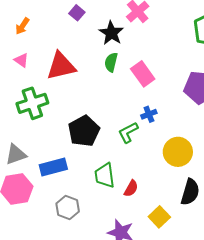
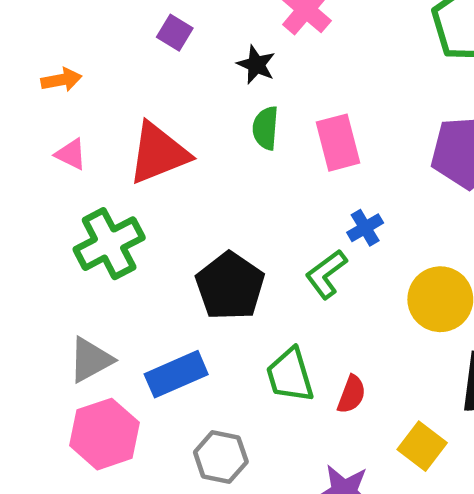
orange arrow: (22, 26) -> (61, 80), turned -126
black star: (111, 33) -> (256, 65), size x0.7
pink rectangle: (143, 74) -> (338, 143), turned 30

